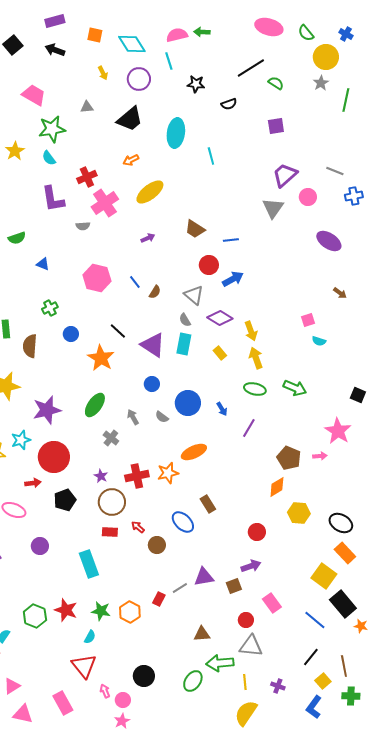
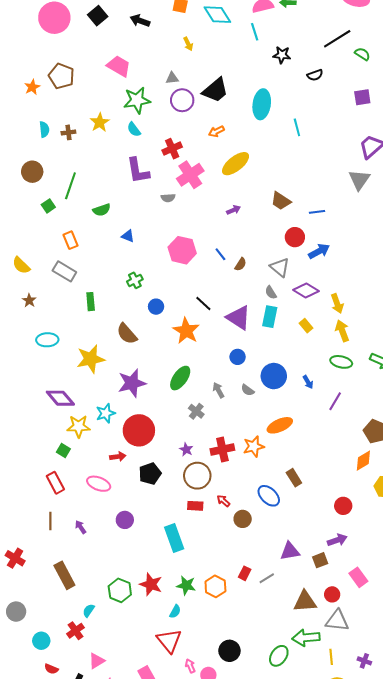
purple circle: (139, 79) -> (182, 100), moved
brown semicircle: (30, 346) -> (127, 334), moved, turned -45
gray line: (180, 588) -> (267, 578), moved
brown triangle: (202, 634) -> (305, 601), moved, size x1.4

